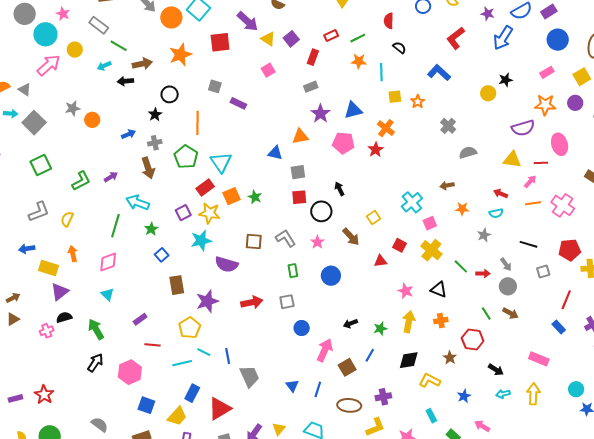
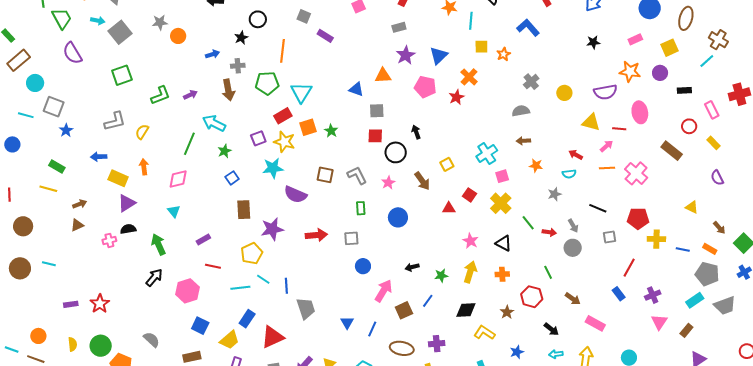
yellow circle: (488, 93) -> (564, 93), moved
blue triangle: (353, 110) -> (439, 56), turned -36
gray semicircle: (468, 152) -> (521, 111), moved
green pentagon: (186, 157) -> (267, 83), turned 30
brown arrow: (510, 313) -> (573, 299), moved

